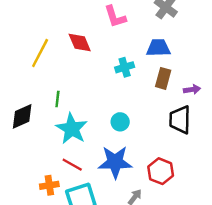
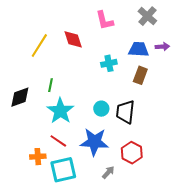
purple arrow: (192, 89) -> (162, 47), moved
black trapezoid: (180, 120) -> (125, 112), moved

